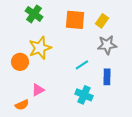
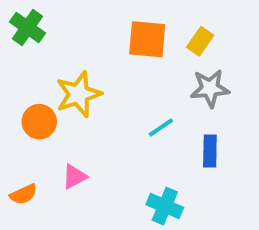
green cross: (34, 14) -> (27, 27), moved
cyan cross: (84, 95) -> (165, 206), moved
orange semicircle: (22, 105) -> (24, 194), moved

